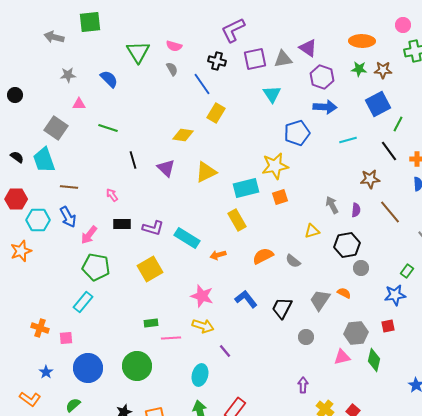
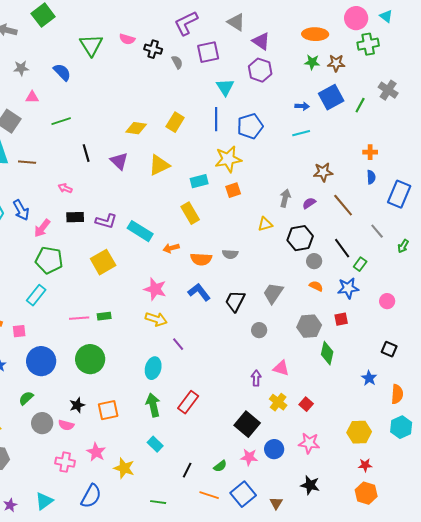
green square: (90, 22) -> (43, 15), turned -30
pink circle: (403, 25) -> (356, 18), size x1.5
gray triangle: (283, 59) -> (236, 22), moved, turned 42
black cross: (217, 61) -> (153, 49), moved
gray semicircle: (172, 69) -> (177, 62), moved
purple hexagon: (322, 77) -> (260, 70), moved
blue line: (202, 84) -> (216, 119), moved, turned 35
blue arrow: (325, 107) -> (302, 106), moved, size x0.6
yellow rectangle: (216, 113) -> (175, 122), moved
green line: (398, 124) -> (360, 105), moved
green line: (108, 128) -> (61, 121), turned -36
black line: (389, 151) -> (342, 248), moved
brown line: (69, 187) -> (27, 162), moved
cyan rectangle: (246, 188) -> (199, 181), size x0.7
pink arrow: (112, 195) -> (65, 188), turned -32
gray arrow: (332, 205) -> (285, 198), turned 42
purple semicircle: (356, 210) -> (309, 203), turned -128
orange semicircle: (263, 256) -> (201, 259), moved, turned -150
gray semicircle: (293, 261) -> (230, 254), moved, turned -35
orange semicircle: (344, 293) -> (316, 286), moved
pink line: (171, 338) -> (79, 318), moved
pink triangle: (342, 357) -> (281, 368), moved, turned 30

